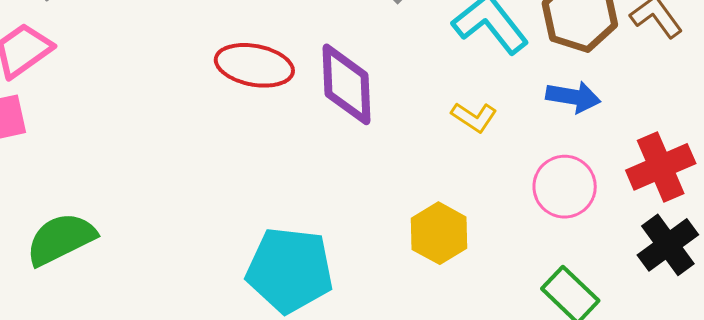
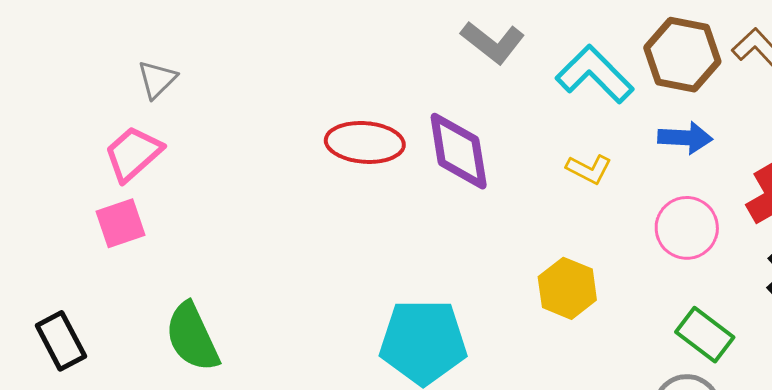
green semicircle: (61, 239) -> (192, 337), turned -82

